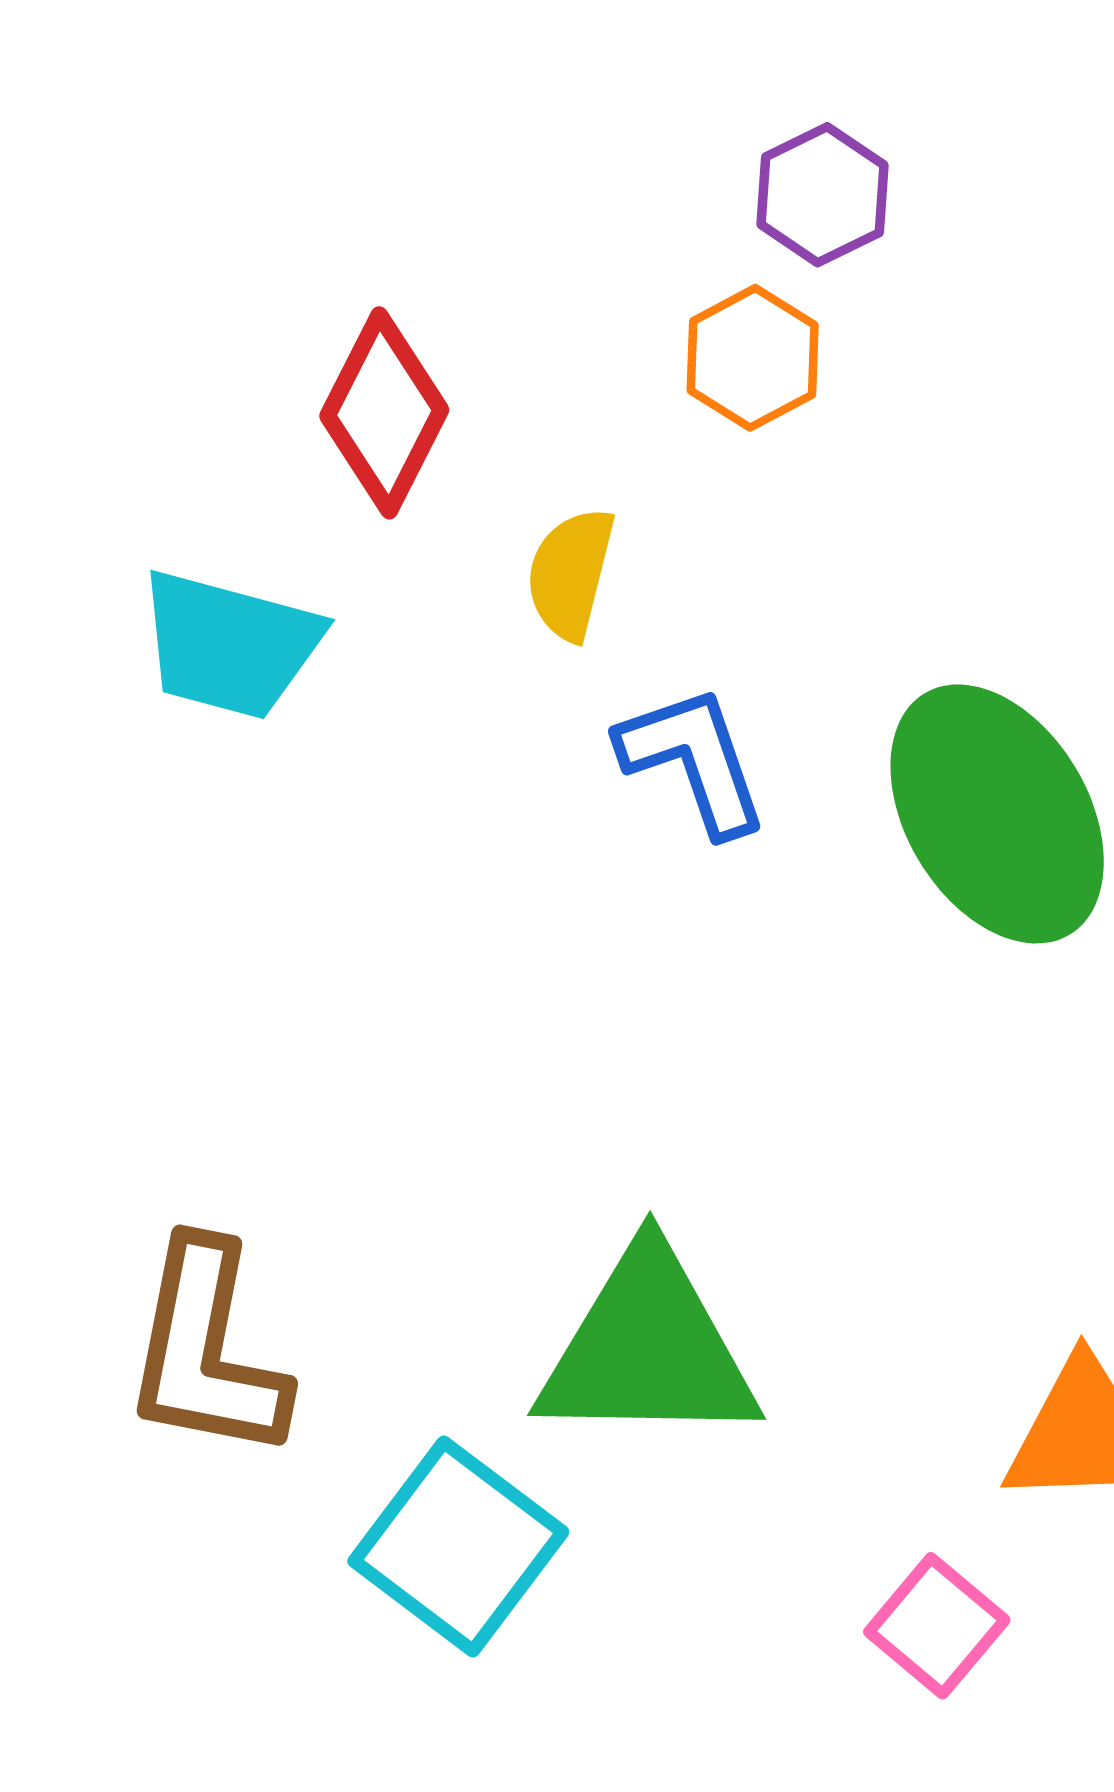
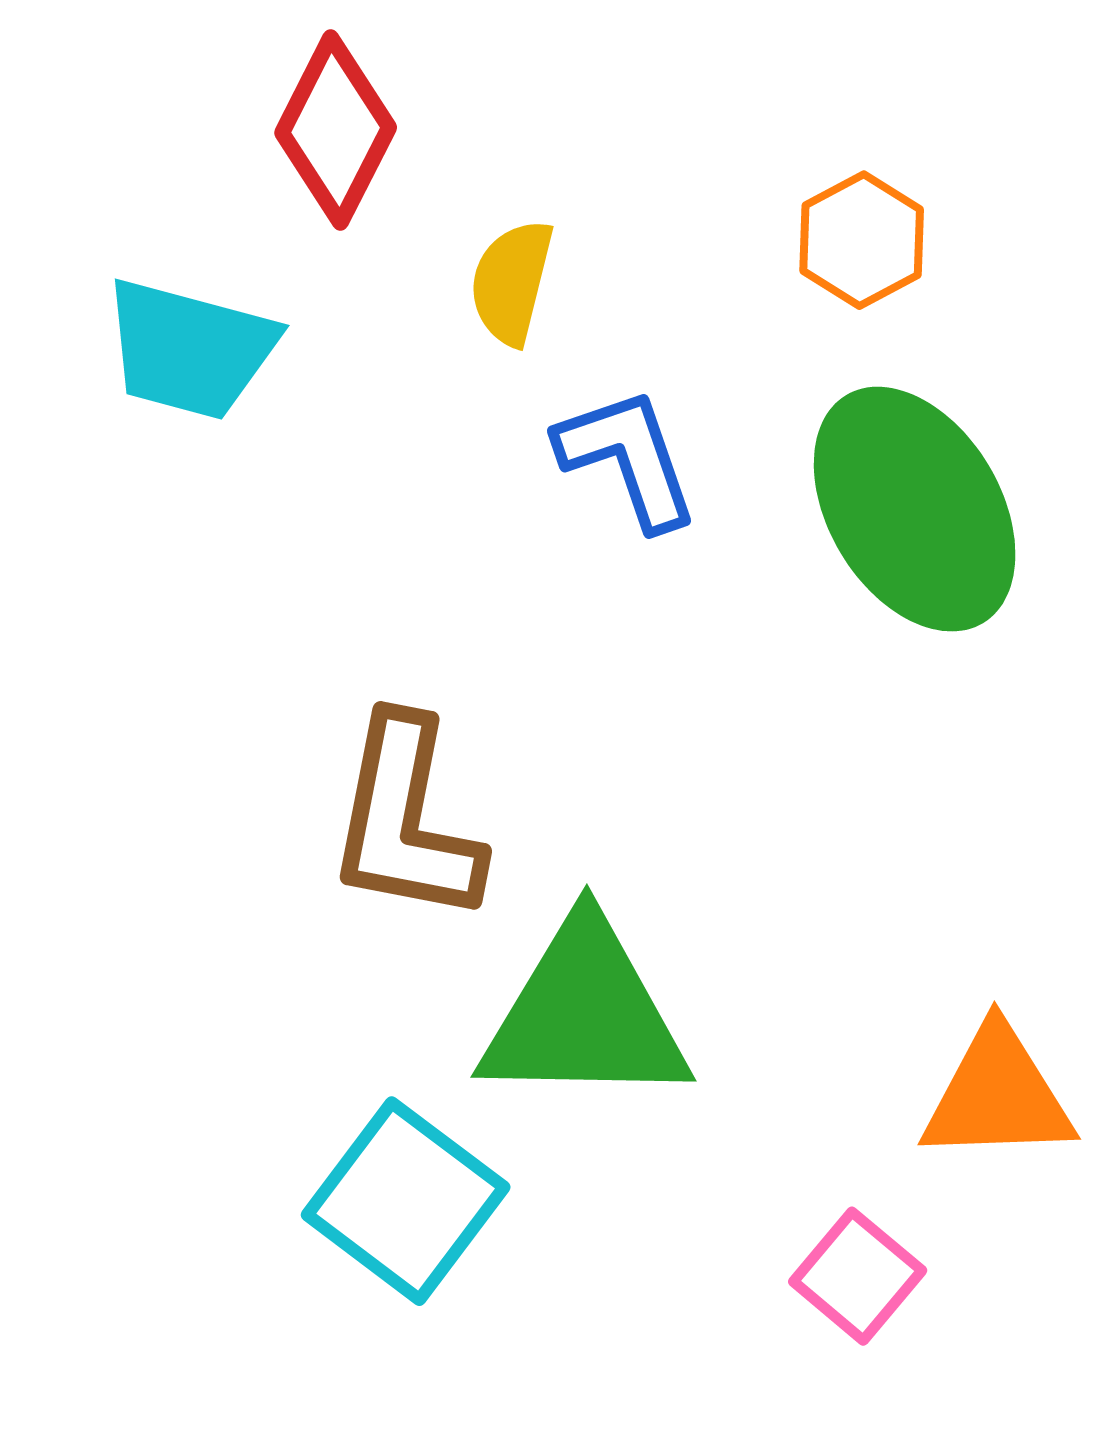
orange hexagon: (753, 358) -> (862, 240), moved
brown L-shape: (206, 1351) -> (406, 820), moved

